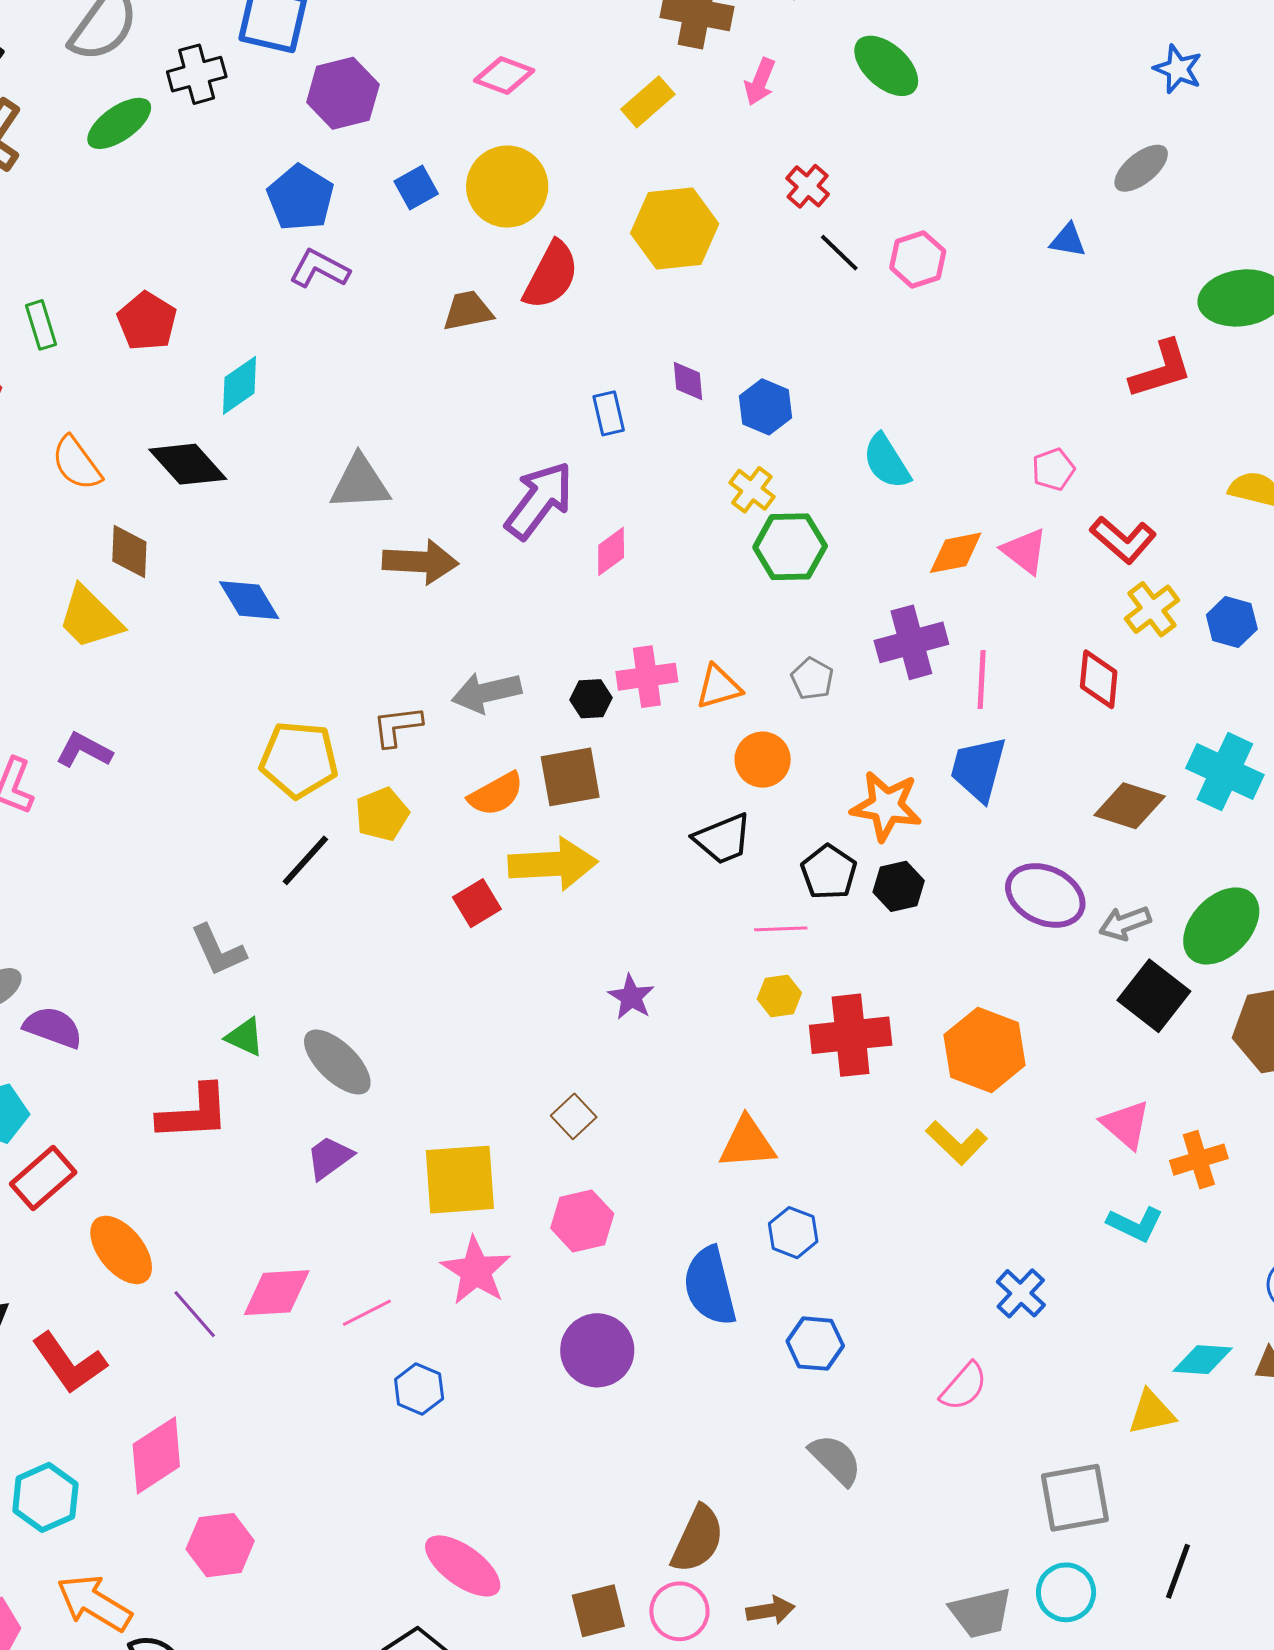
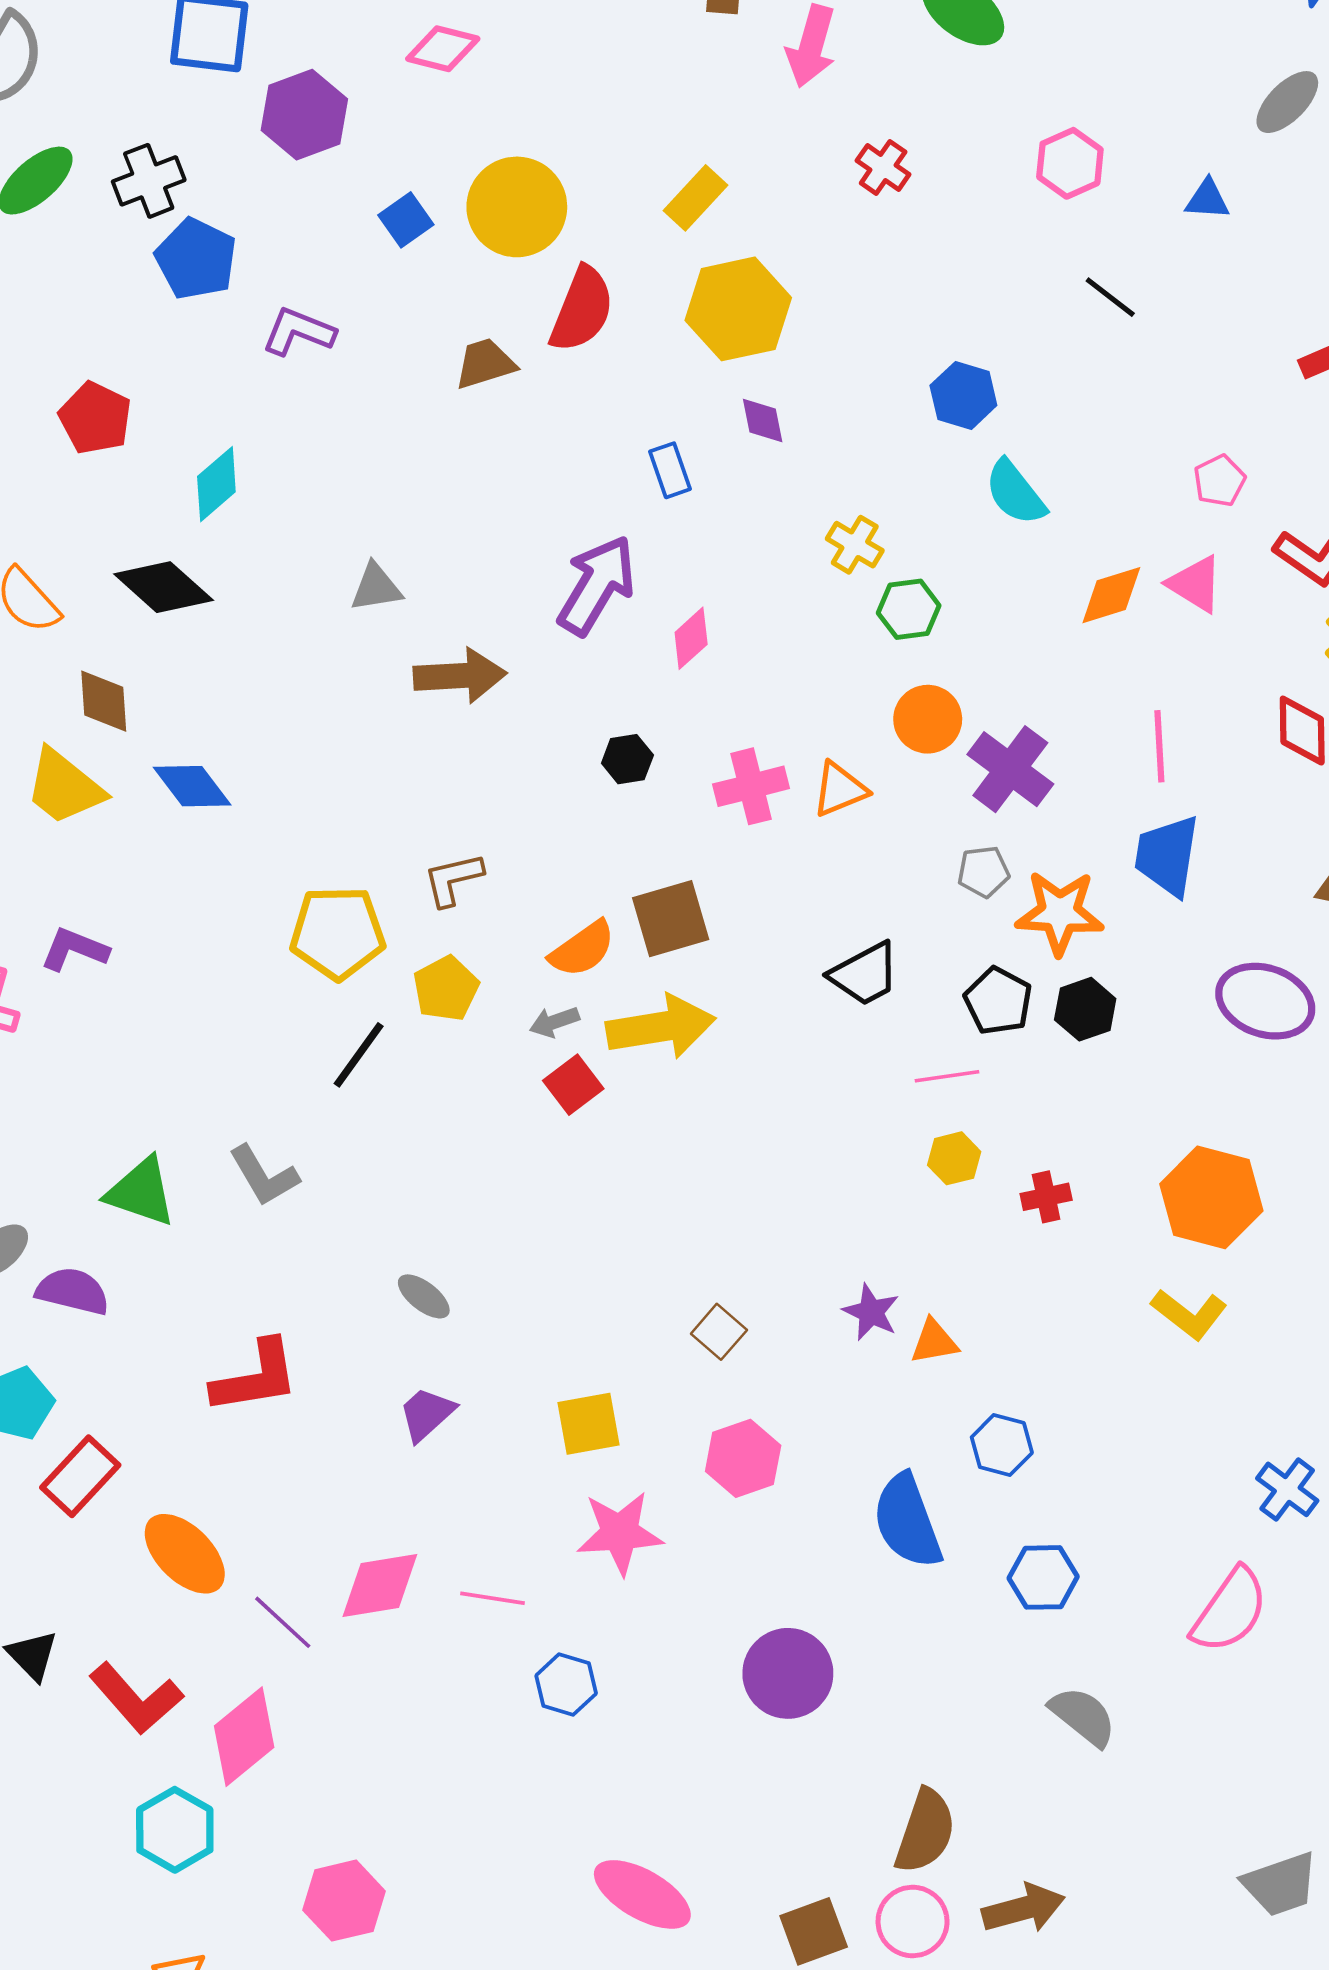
black cross: (197, 74) -> (149, 181), moved
pink diamond: (504, 76) -> (443, 49), moved
pink arrow: (760, 82) -> (811, 46), size x1.4
yellow rectangle: (648, 102) -> (695, 198), moved
blue pentagon: (300, 198) -> (196, 259), moved
yellow hexagon: (675, 229) -> (738, 309), moved
black line: (839, 253) -> (1110, 297), moved
pink hexagon: (918, 259) -> (1070, 163), moved
blue hexagon: (765, 407) -> (963, 395), moved
gray triangle: (360, 483) -> (376, 587), size x0.7
green hexagon: (790, 547) -> (909, 609), size x0.7
blue diamond: (249, 600) -> (192, 786), moved
purple cross: (911, 642) -> (1010, 769), moved, turned -32
gray pentagon: (812, 679) -> (983, 872), moved, turned -30
gray arrow: (487, 692) -> (554, 1022), moved, size x0.6
black hexagon: (591, 699) -> (627, 759), moved
orange circle: (763, 760) -> (928, 719), moved
purple star: (631, 997) -> (871, 1312), moved
red cross: (851, 1035) -> (1046, 1197), size x0.5
green triangle: (245, 1037) -> (141, 1192), moved, size x1.5
gray ellipse: (337, 1062) -> (424, 1296), size x0.6
orange triangle: (747, 1143) -> (934, 1342), size x0.7
yellow square: (460, 1180) -> (588, 1424), size x0.7
pink star: (476, 1271) -> (620, 1533), turned -30
pink line: (367, 1313) -> (493, 1598), turned 42
purple circle: (597, 1350) -> (788, 1673), moved
pink semicircle: (964, 1387) -> (1230, 1611), size x1.4
pink diamond: (156, 1455) -> (244, 1737), moved
cyan hexagon: (45, 1497) -> (175, 1830), moved
brown arrow: (771, 1610) -> (1023, 1909), size x1.4

